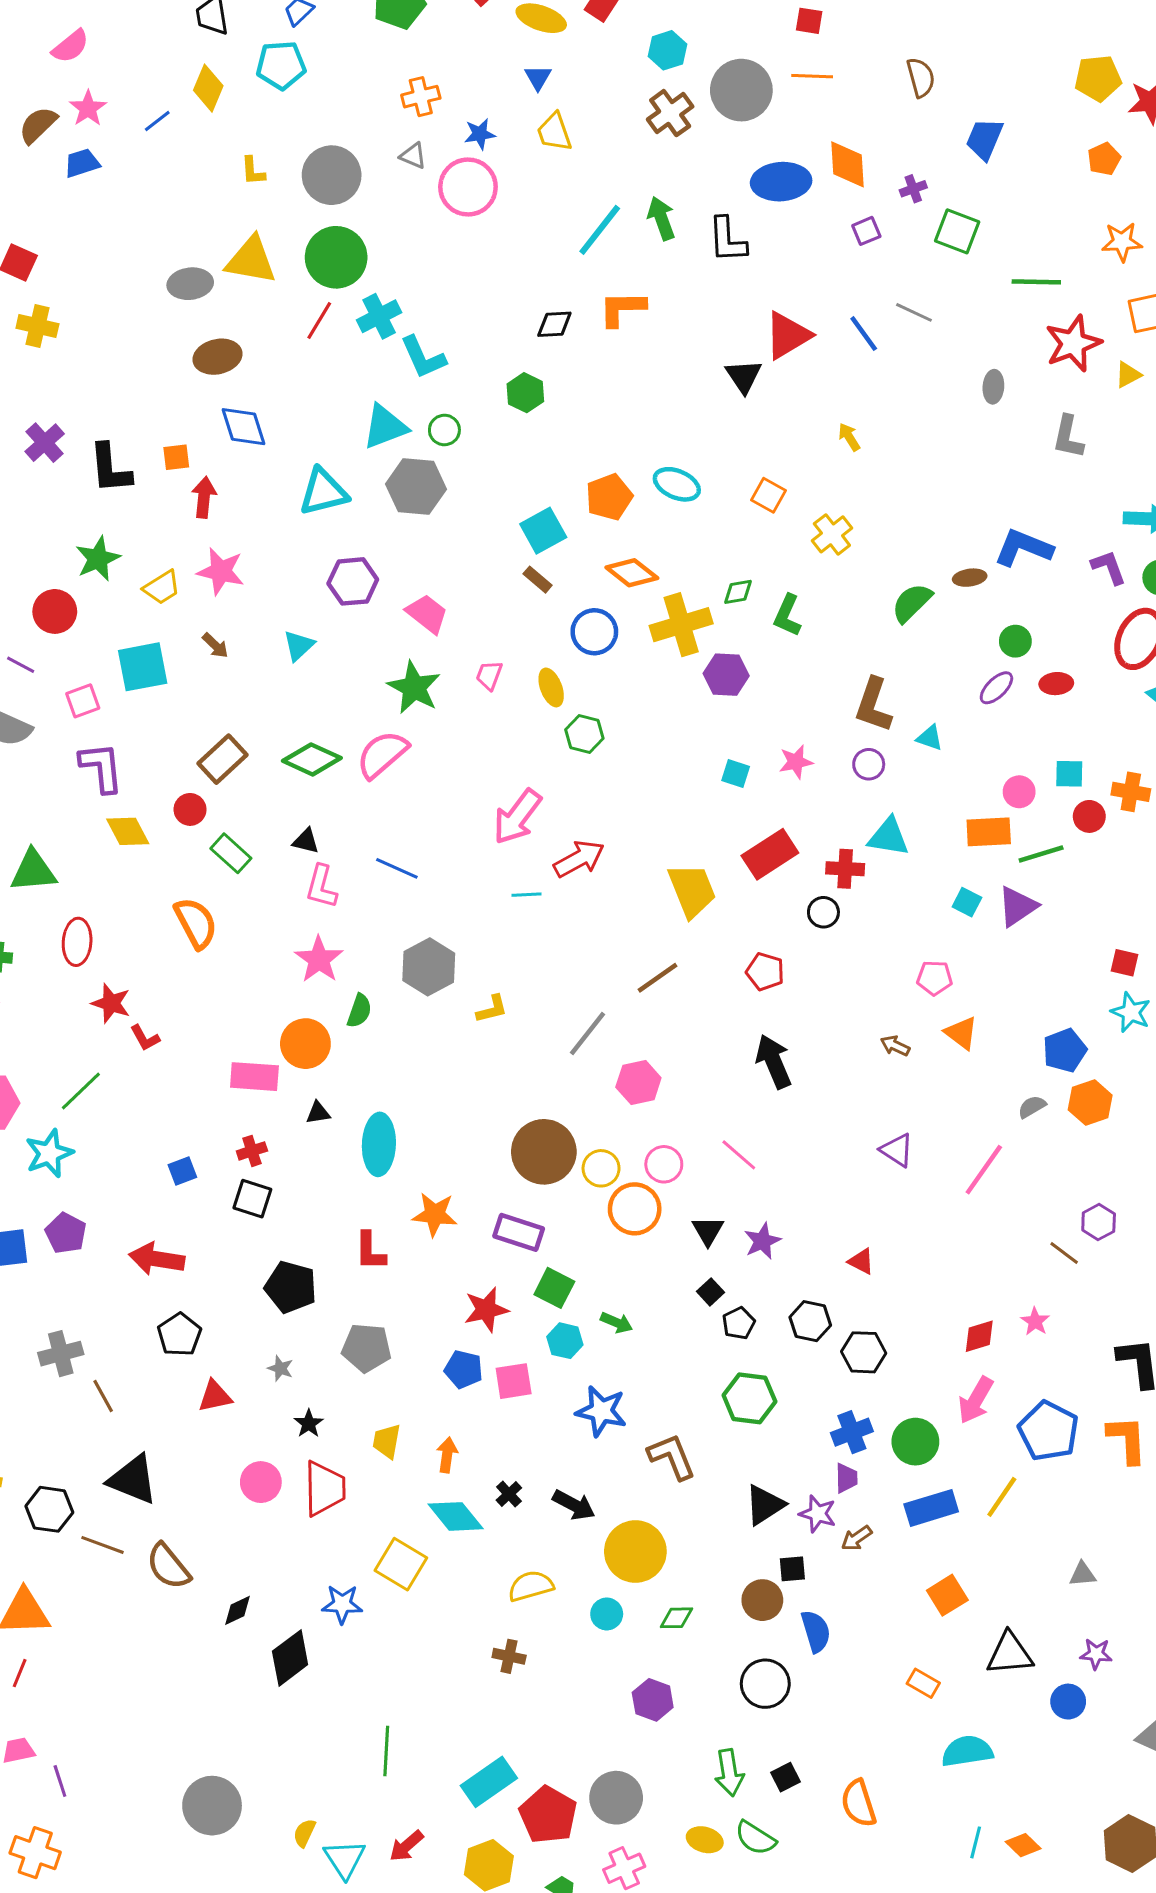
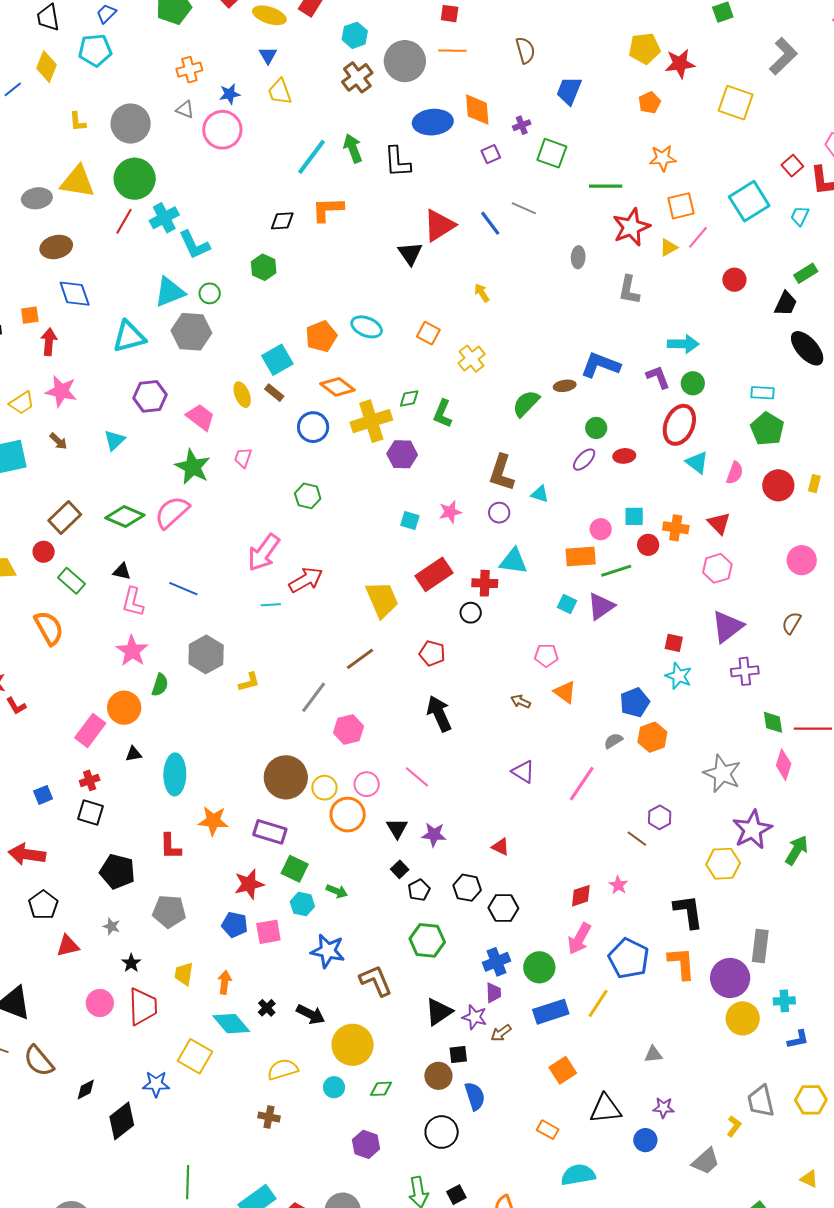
yellow ellipse: (551, 687) -> (242, 395), moved
pink rectangle: (254, 1077) -> (90, 730), turned -56
purple star: (762, 1241) -> (434, 835), turned 30

